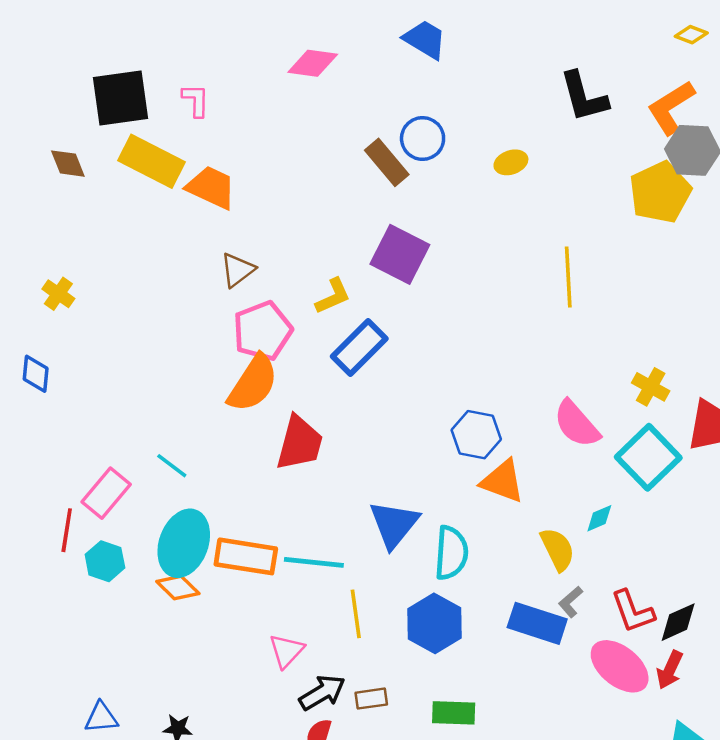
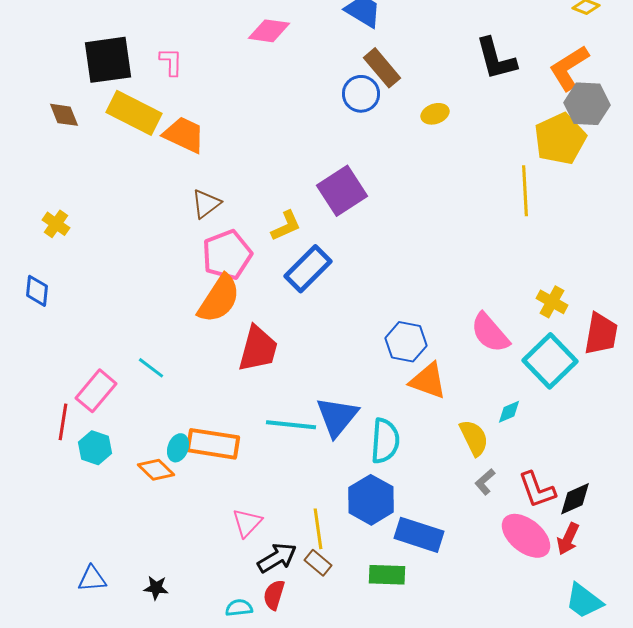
brown rectangle: (387, 162) -> (382, 68), moved
purple square: (400, 254) -> (342, 191), turned 30
yellow line: (568, 277) -> (525, 191), moved
cyan ellipse: (184, 543) -> (178, 448), moved, size x0.5
cyan line: (314, 562) -> (291, 425), moved
yellow line: (356, 614) -> (318, 529), moved
blue rectangle: (537, 623) -> (419, 535), moved
brown rectangle: (371, 699) -> (318, 563), turned 48

